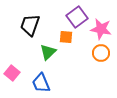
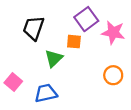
orange circle: (101, 53) -> (113, 75), moved
blue trapezoid: (41, 83) -> (46, 93), turned 100

